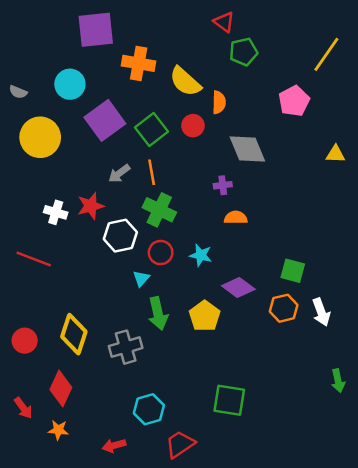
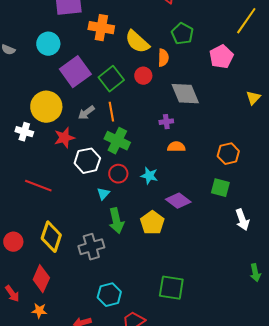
green pentagon: (243, 52) -> (182, 34), moved, turned -30
yellow circle: (40, 137) -> (46, 107), moved
yellow triangle: (335, 154) -> (253, 98), turned -49
white cross: (56, 212) -> (24, 132), moved
red line: (34, 259) -> (38, 186), moved
orange hexagon: (284, 308) -> (228, 154), moved

